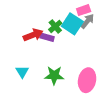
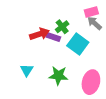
gray arrow: (87, 21) -> (95, 23), turned -91
cyan square: (72, 24) -> (78, 44), moved

